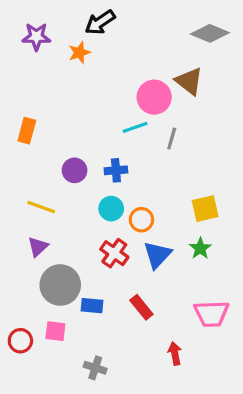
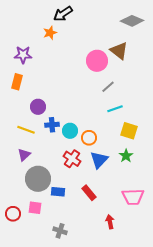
purple star: (36, 37) -> (23, 55), moved
cyan line: (135, 127) -> (115, 109), moved
gray line: (172, 139) -> (108, 87), turned 32
purple circle: (75, 170) -> (38, 107), moved
blue cross: (116, 170) -> (52, 125), moved
yellow square: (205, 209) -> (129, 131), turned 30

